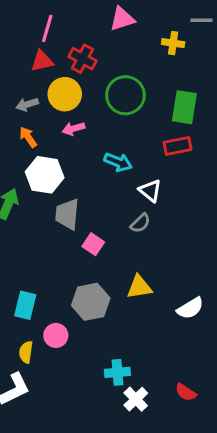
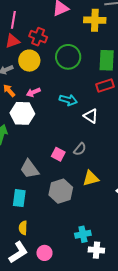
yellow cross: (173, 43) -> (95, 20), size x1.5
pink arrow: (73, 129) -> (33, 92), moved
gray trapezoid: (67, 214) -> (30, 169), moved, turned -35
gray semicircle: (140, 223) -> (80, 149), moved
pink circle: (56, 335) -> (44, 253), moved
white cross: (136, 399) -> (96, 250), turned -35

